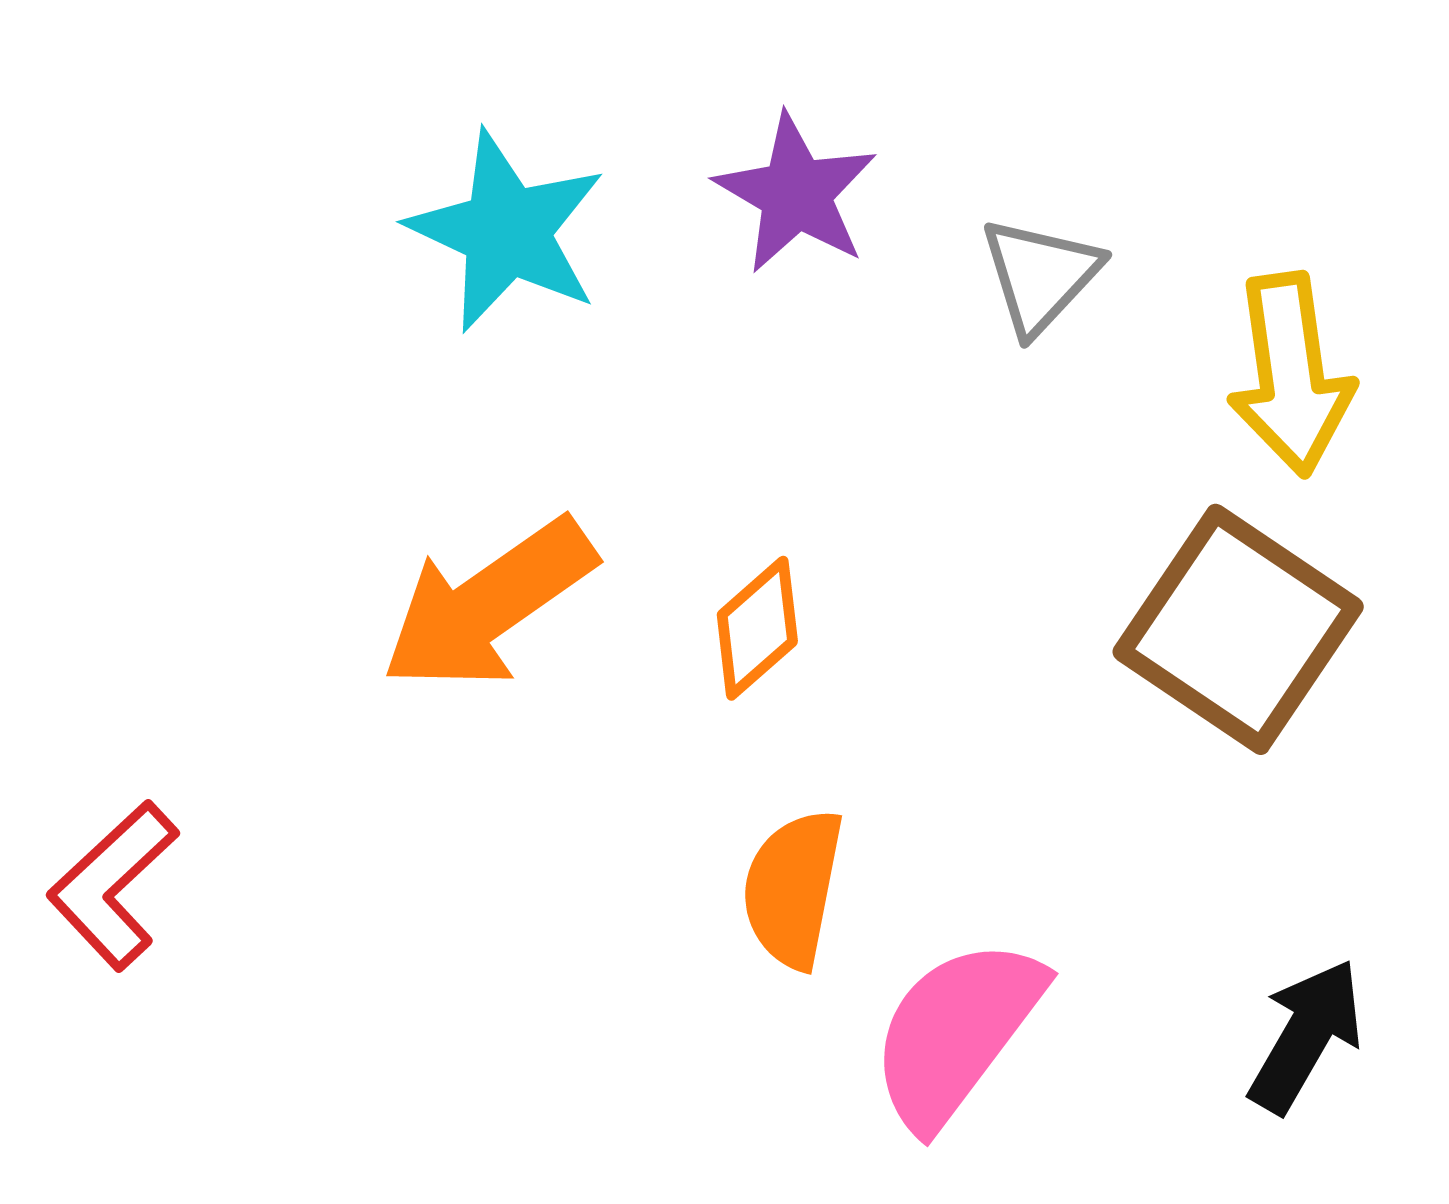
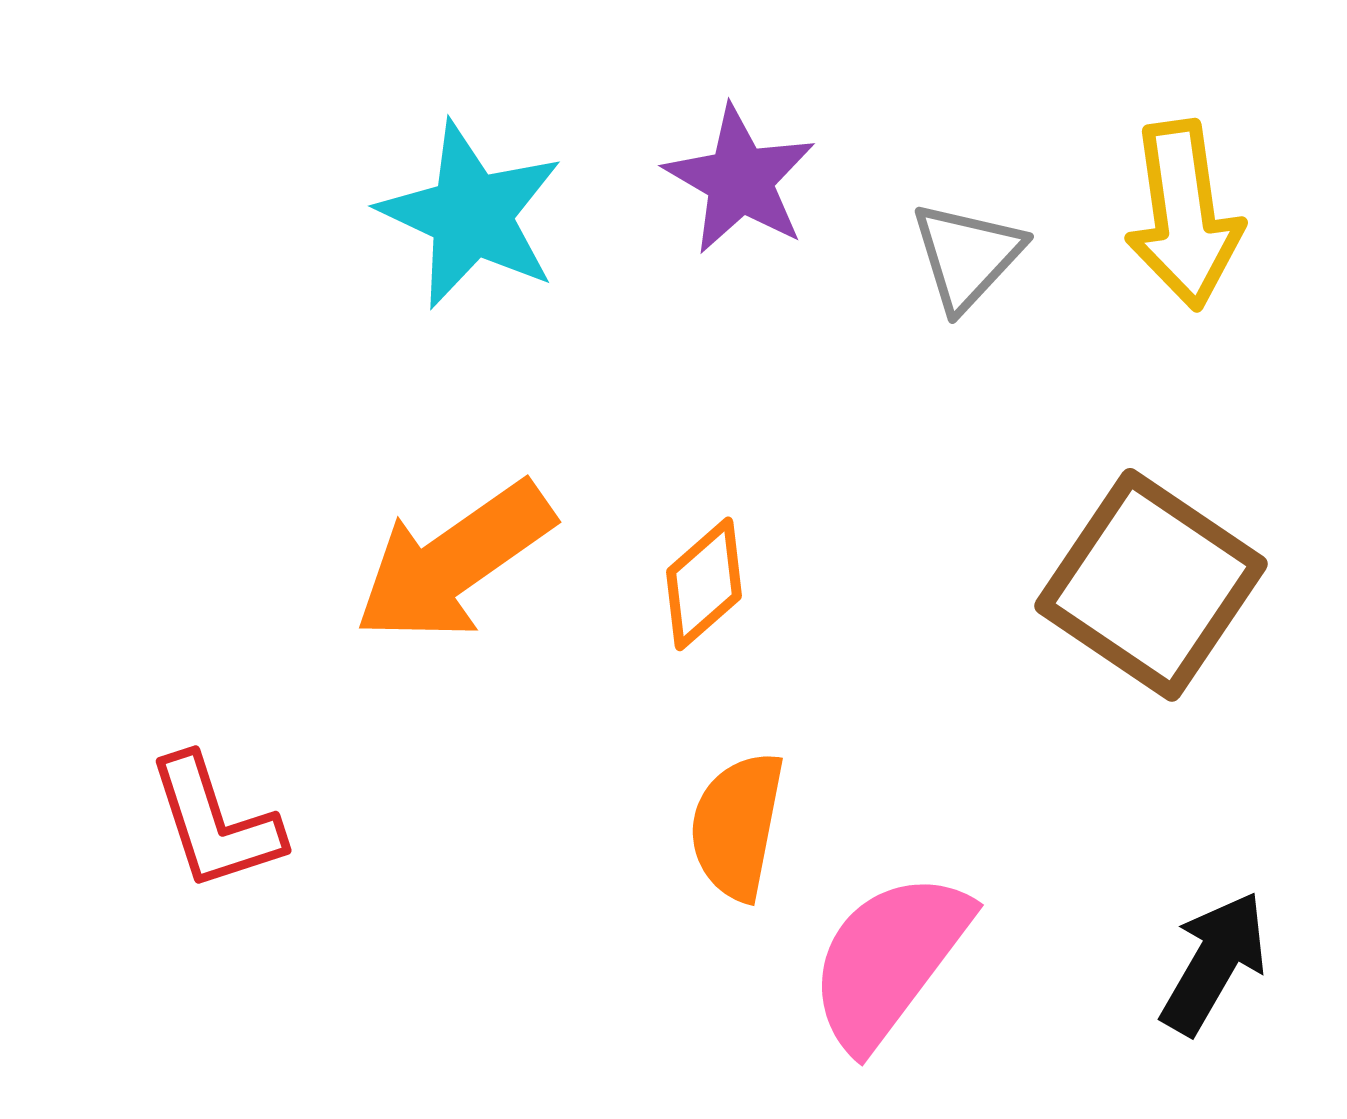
yellow arrow: (1291, 374) -> (1184, 215), moved
red L-shape: (113, 885) -> (215, 823), moved, turned -65

